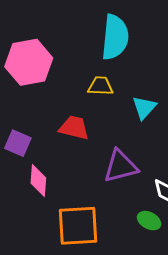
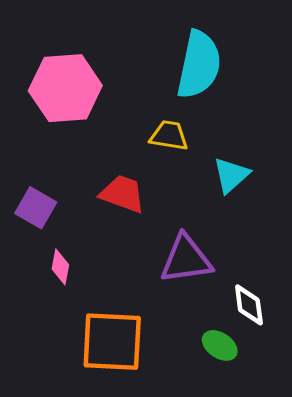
pink diamond: (38, 180) -> (60, 267), size x0.7

